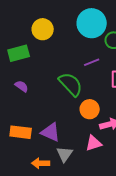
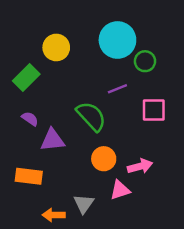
green rectangle: (19, 53) -> (26, 77), turned -30
orange circle: (90, 109) -> (104, 159), moved
purple triangle: (51, 132) -> (52, 140), moved, turned -30

